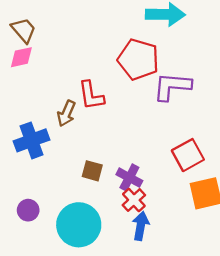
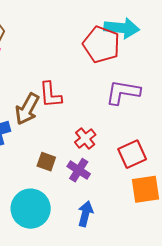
red pentagon: (138, 59) -> (101, 44), moved
brown arrow: (66, 113) -> (27, 109), size x1.4
red cross: (134, 200) -> (85, 139), moved

